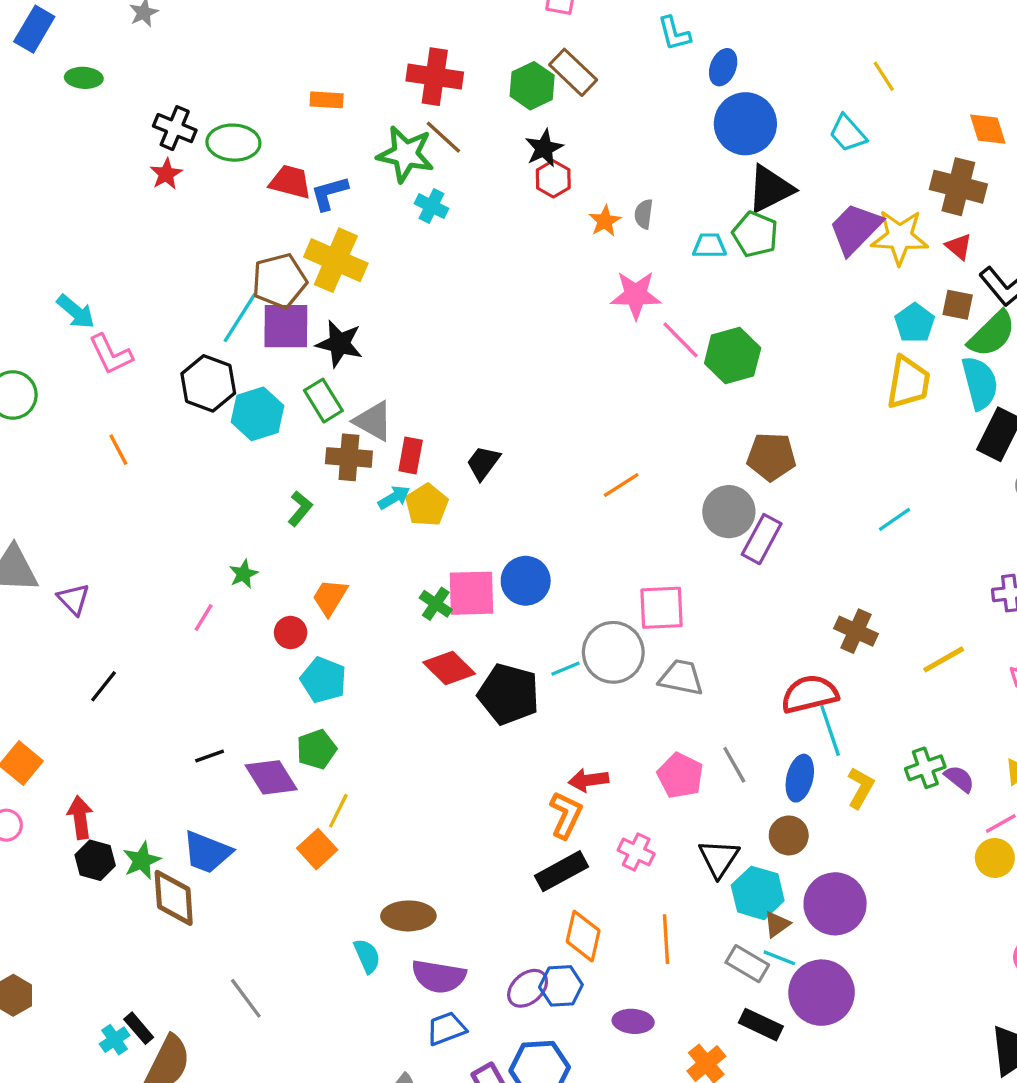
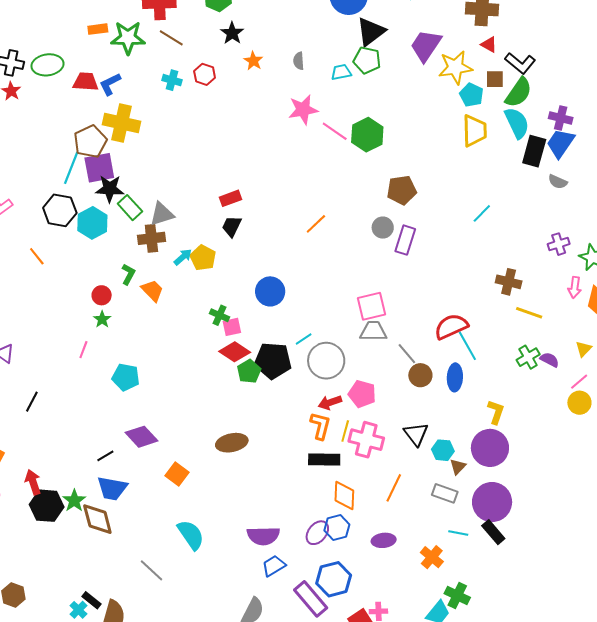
green star: (405, 154) -> (128, 38), moved
red hexagon: (553, 179) -> (205, 74), moved
orange star: (605, 221) -> (253, 61), moved
yellow star: (900, 237) -> (455, 67), moved
black star: (339, 344) -> (110, 189), moved
gray triangle: (373, 421) -> (162, 214), turned -36
orange line: (118, 450) -> (37, 256), moved
red rectangle: (411, 455) -> (231, 198), moved, turned 70
gray circle: (729, 512) -> (383, 228), size x0.7
pink square: (471, 593) -> (232, 327), moved, size x0.6
orange trapezoid: (330, 597) -> (152, 291), moved, turned 115
pink square: (662, 608) -> (371, 306), moved
brown cross: (856, 631) -> (509, 282), moved
red circle: (291, 632) -> (102, 295), moved
gray circle: (613, 652) -> (326, 361), moved
yellow line: (944, 659) -> (529, 313), moved, turned 60
cyan pentagon: (323, 680) -> (126, 377), moved
green pentagon: (316, 749) -> (249, 371), moved
black line: (210, 756) -> (105, 456), moved
gray line: (734, 765) -> (407, 354), moved
pink pentagon: (680, 776) -> (362, 394), moved
yellow L-shape: (861, 788) -> (496, 412), moved
yellow line: (338, 811) -> (345, 431), moved
brown circle: (789, 835) -> (420, 375), moved
pink cross: (636, 852) -> (366, 440), size x1.6
black hexagon: (95, 860) -> (47, 506), size x1.4
black rectangle: (562, 871) -> (324, 459), turned 40
cyan hexagon: (758, 893) -> (443, 450), size x0.7
brown ellipse: (408, 916) -> (232, 443), moved
orange line: (666, 939) -> (394, 488), turned 40
cyan semicircle: (367, 956) -> (191, 535), moved, size x1.5
cyan line: (779, 958) -> (458, 533), moved
black rectangle: (761, 1025) -> (493, 532), moved, turned 35

